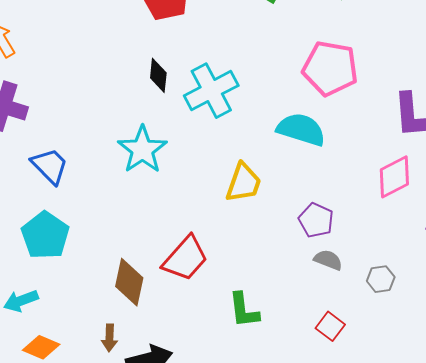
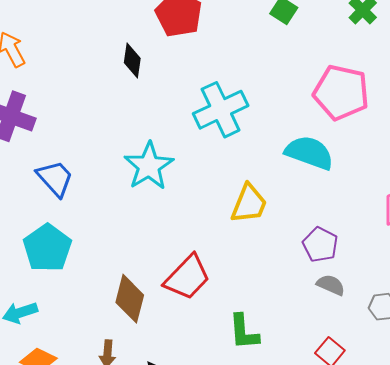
black diamond: (158, 75) -> (132, 61), moved

